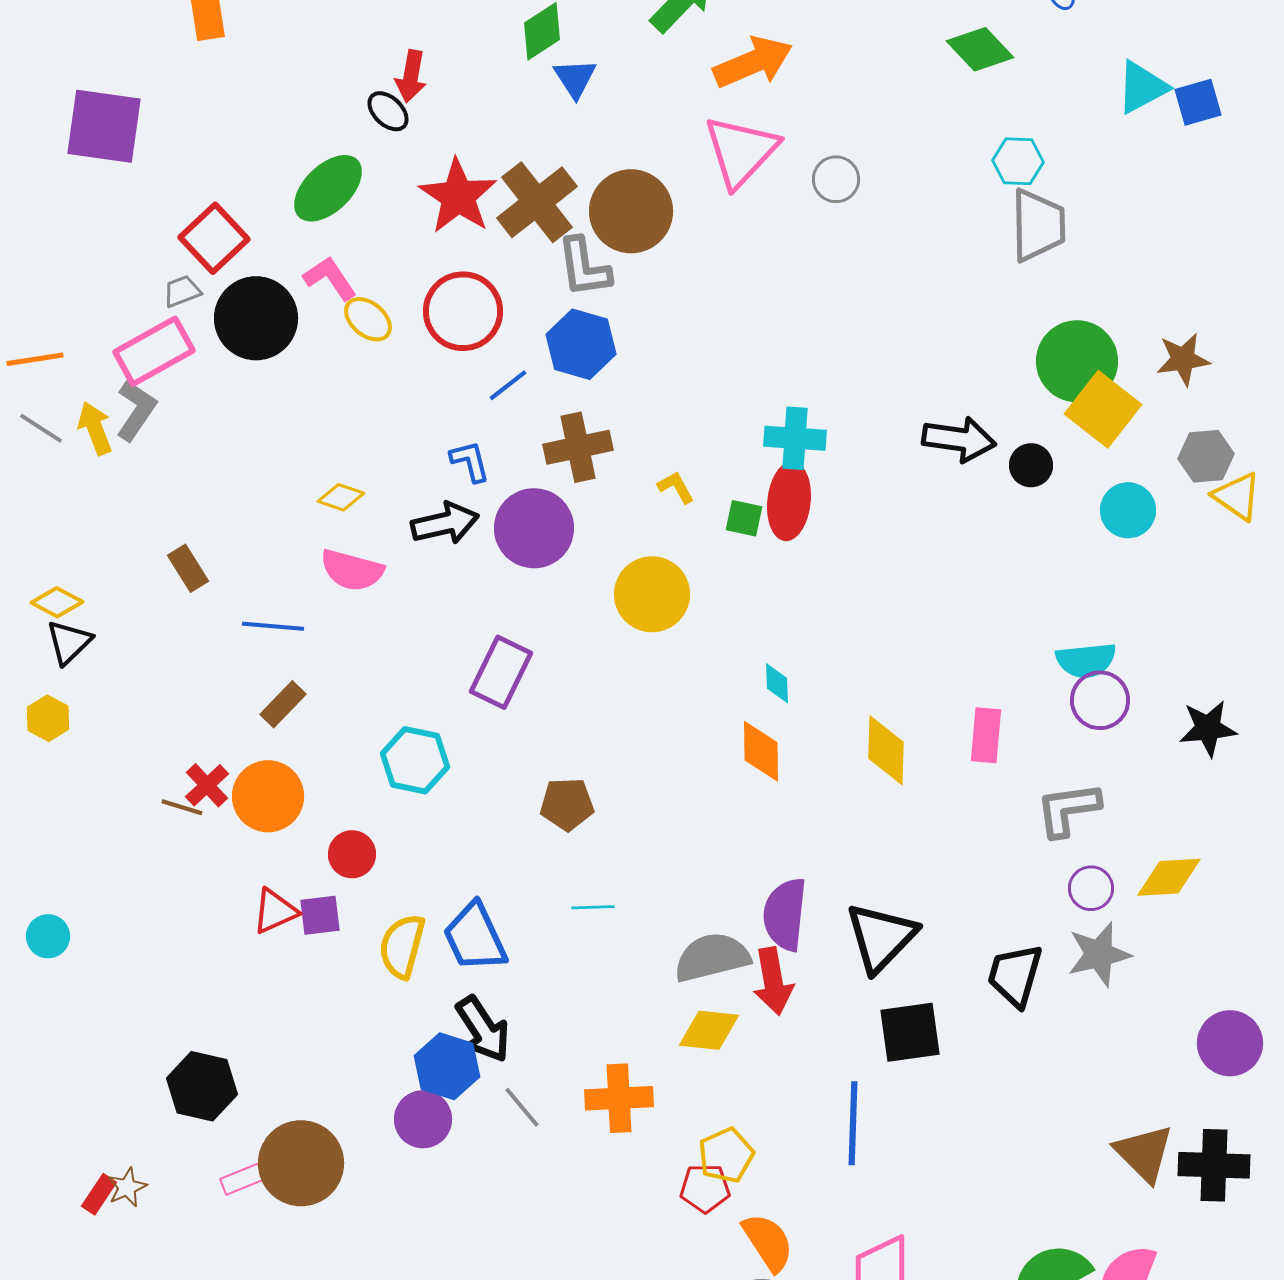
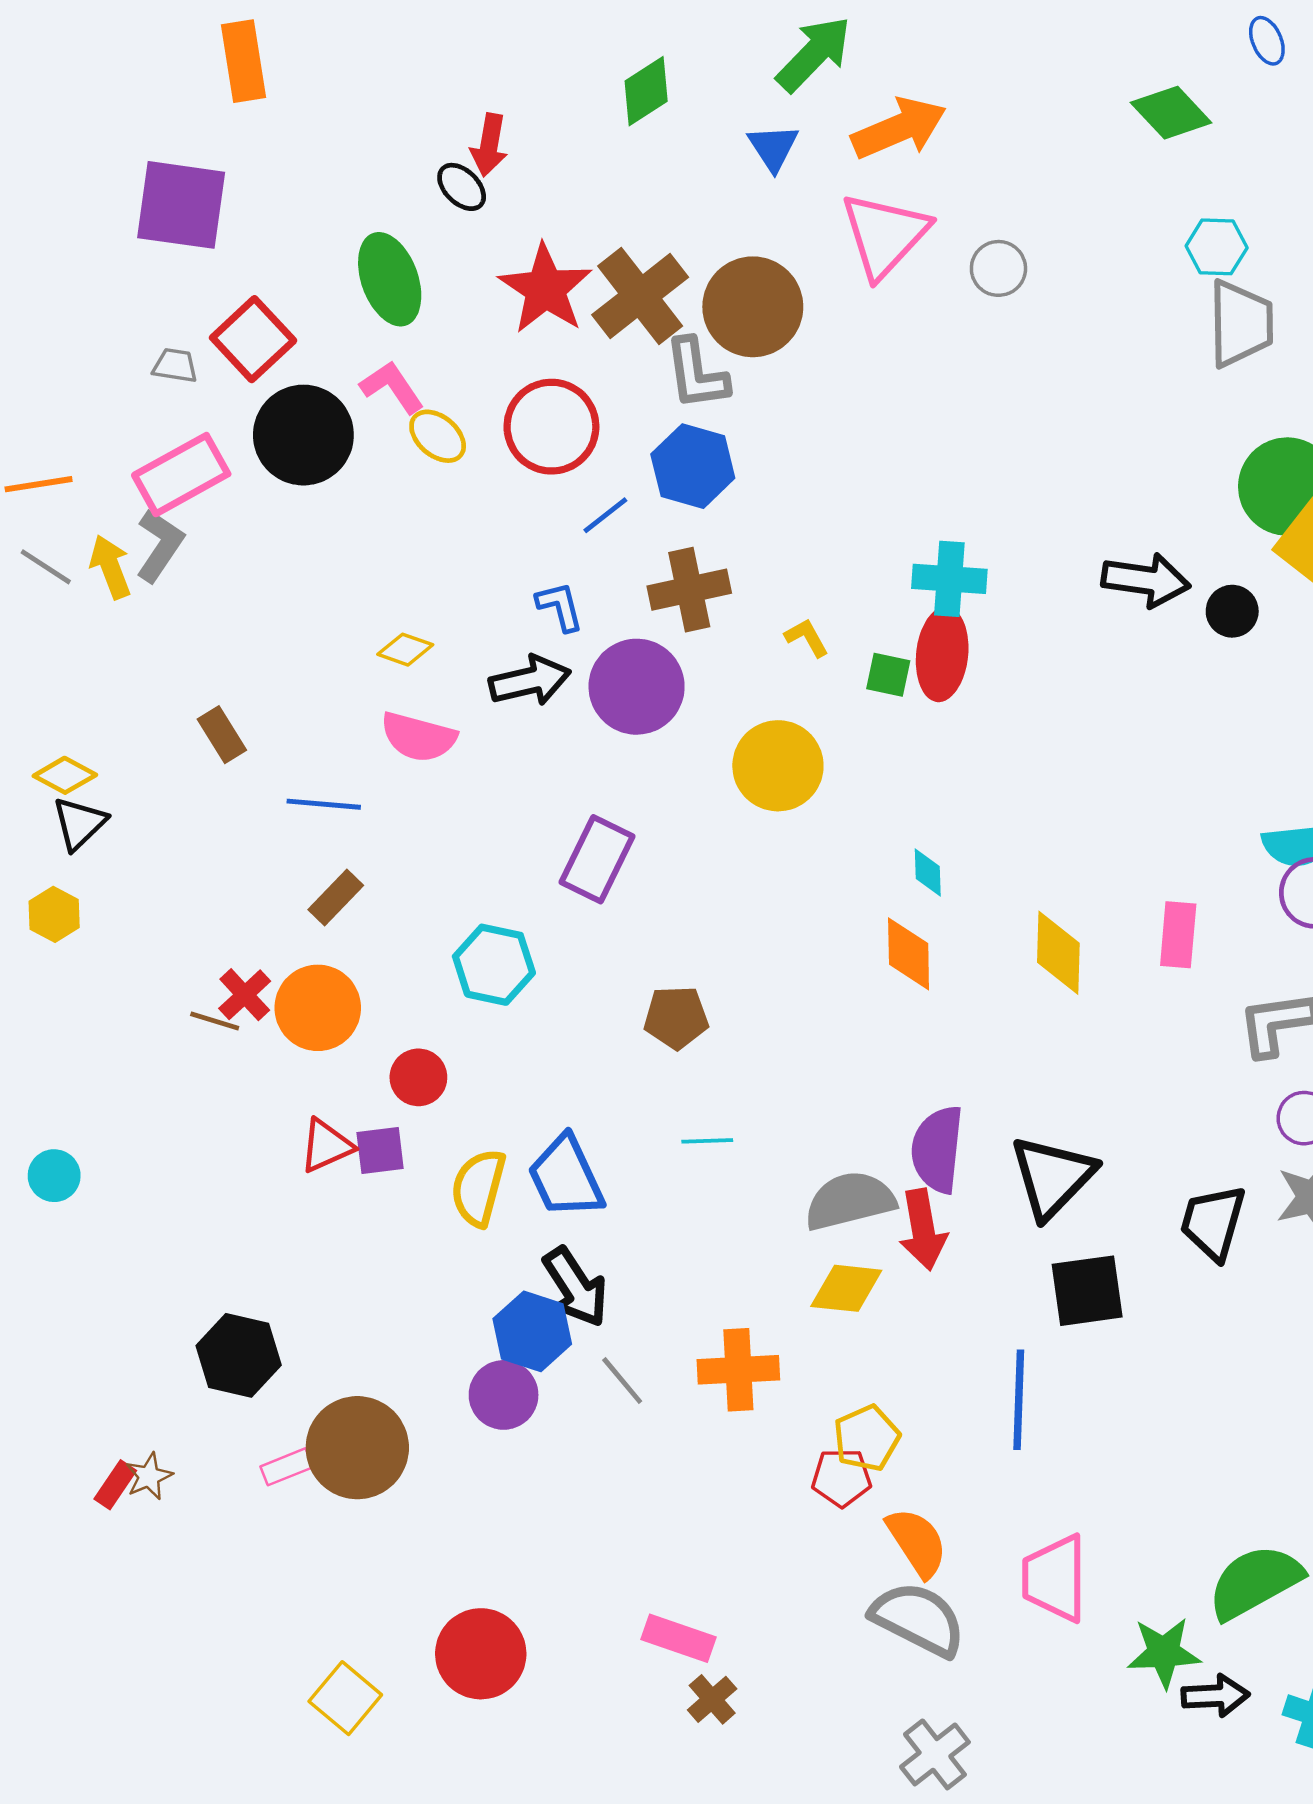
blue triangle: (575, 78) -> (773, 147), moved
purple square: (104, 126) -> (181, 205), moved
green ellipse: (328, 188) -> (390, 279), turned -66
gray trapezoid: (182, 291) -> (175, 366), moved, turned 30

